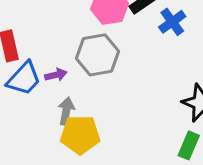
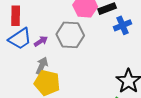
purple arrow: (56, 75) -> (41, 41), turned -32

